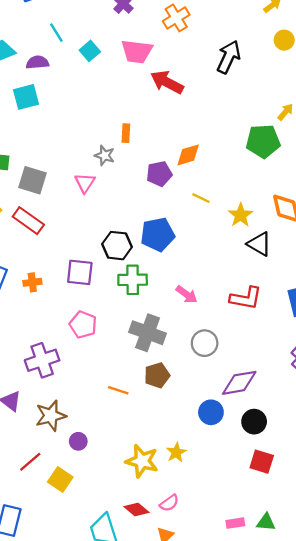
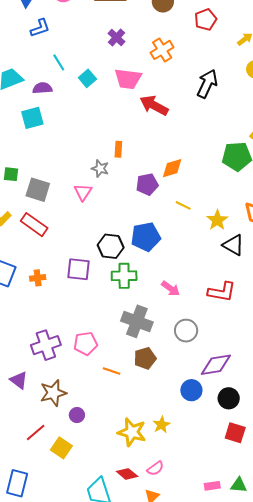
pink pentagon: (83, 325) -> (86, 343), moved, turned -30

